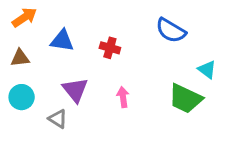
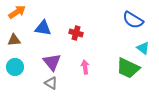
blue semicircle: (171, 30) -> (133, 20), moved
gray triangle: (58, 119) -> (51, 83), moved

